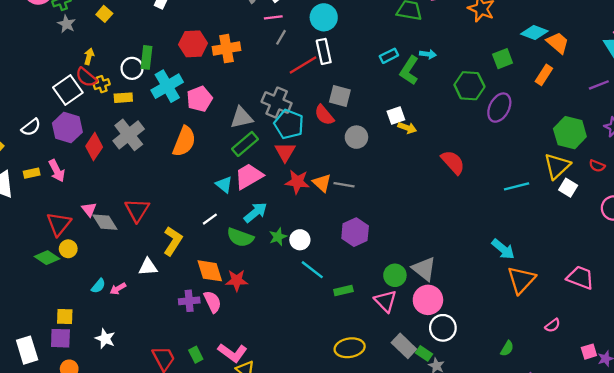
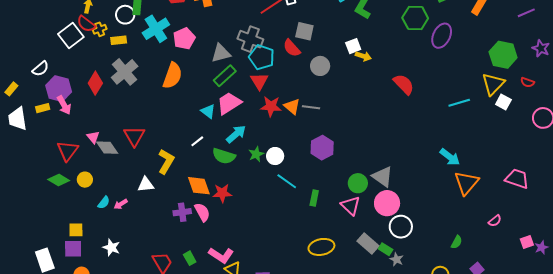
purple hexagon: (67, 128) -> (59, 89), moved
yellow circle: (68, 249) -> (85, 180), moved
green rectangle: (343, 290) -> (314, 198), turned -63

